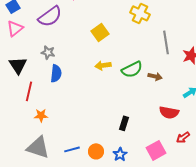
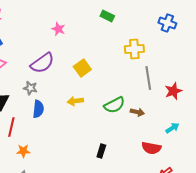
yellow cross: (140, 13) -> (134, 49), moved, turned -30
purple semicircle: (50, 16) -> (42, 63), moved
yellow arrow: (103, 65) -> (75, 101), moved
black rectangle: (124, 123) -> (101, 151), moved

